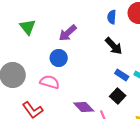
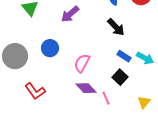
blue circle: (59, 58) -> (50, 48), moved
pink semicircle: (50, 82) -> (82, 63), moved, turned -78

